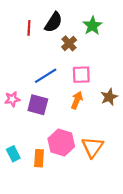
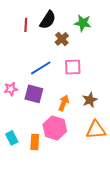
green star: (92, 26) -> (83, 23), turned -30
brown star: (109, 97) -> (90, 100), moved
orange arrow: (77, 100) -> (64, 103), moved
orange triangle: (92, 147) -> (96, 130), moved, turned 50

